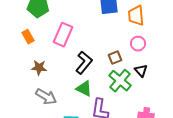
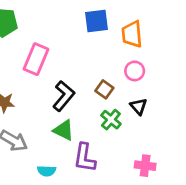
brown square: (115, 58) -> (104, 89), turned -32
green cross: (120, 81) -> (111, 120), size x0.7

